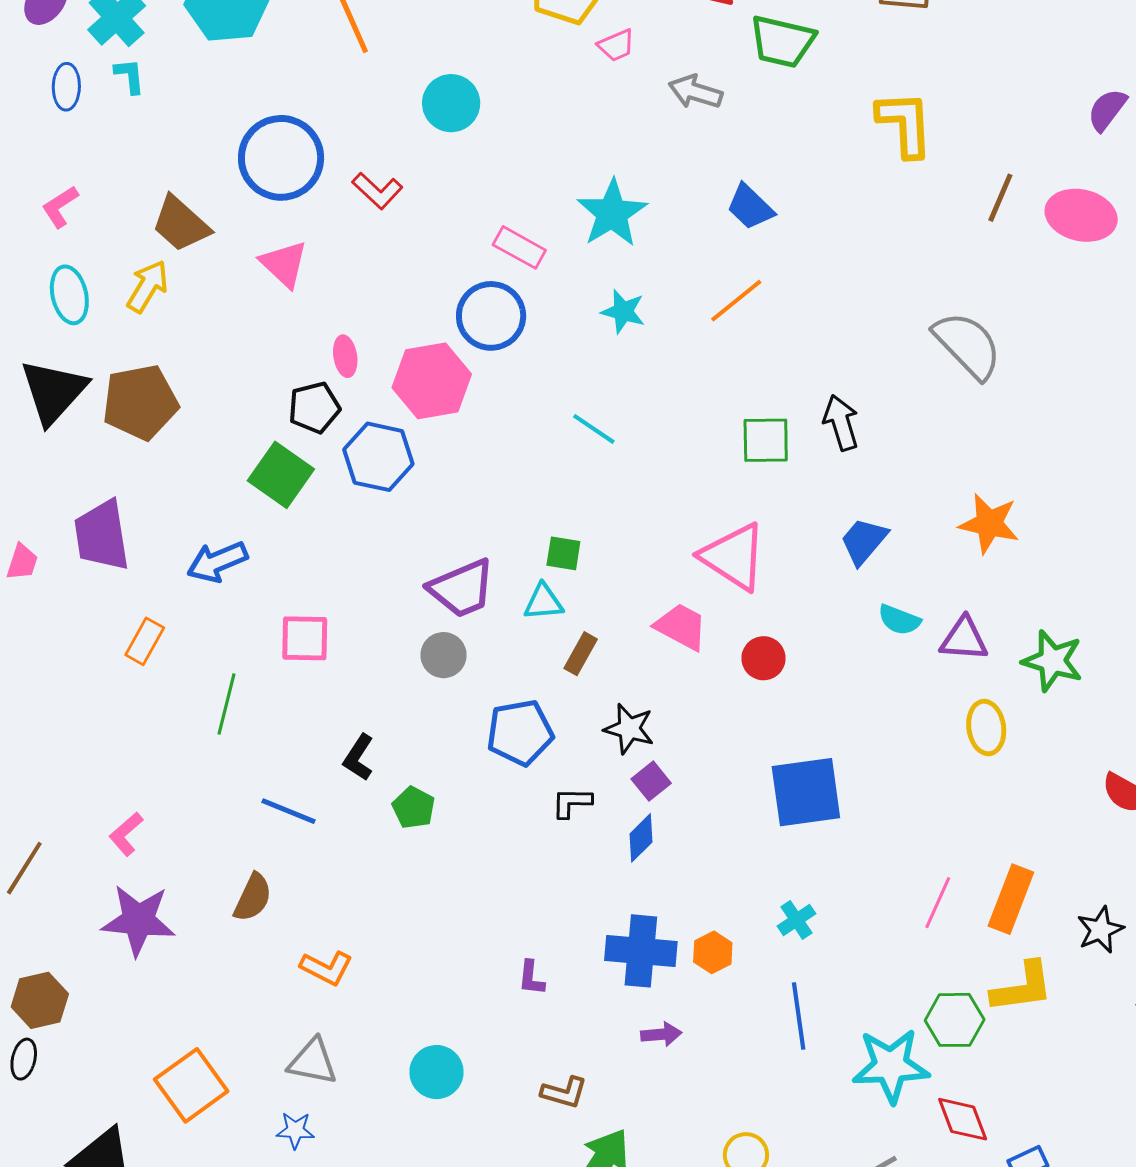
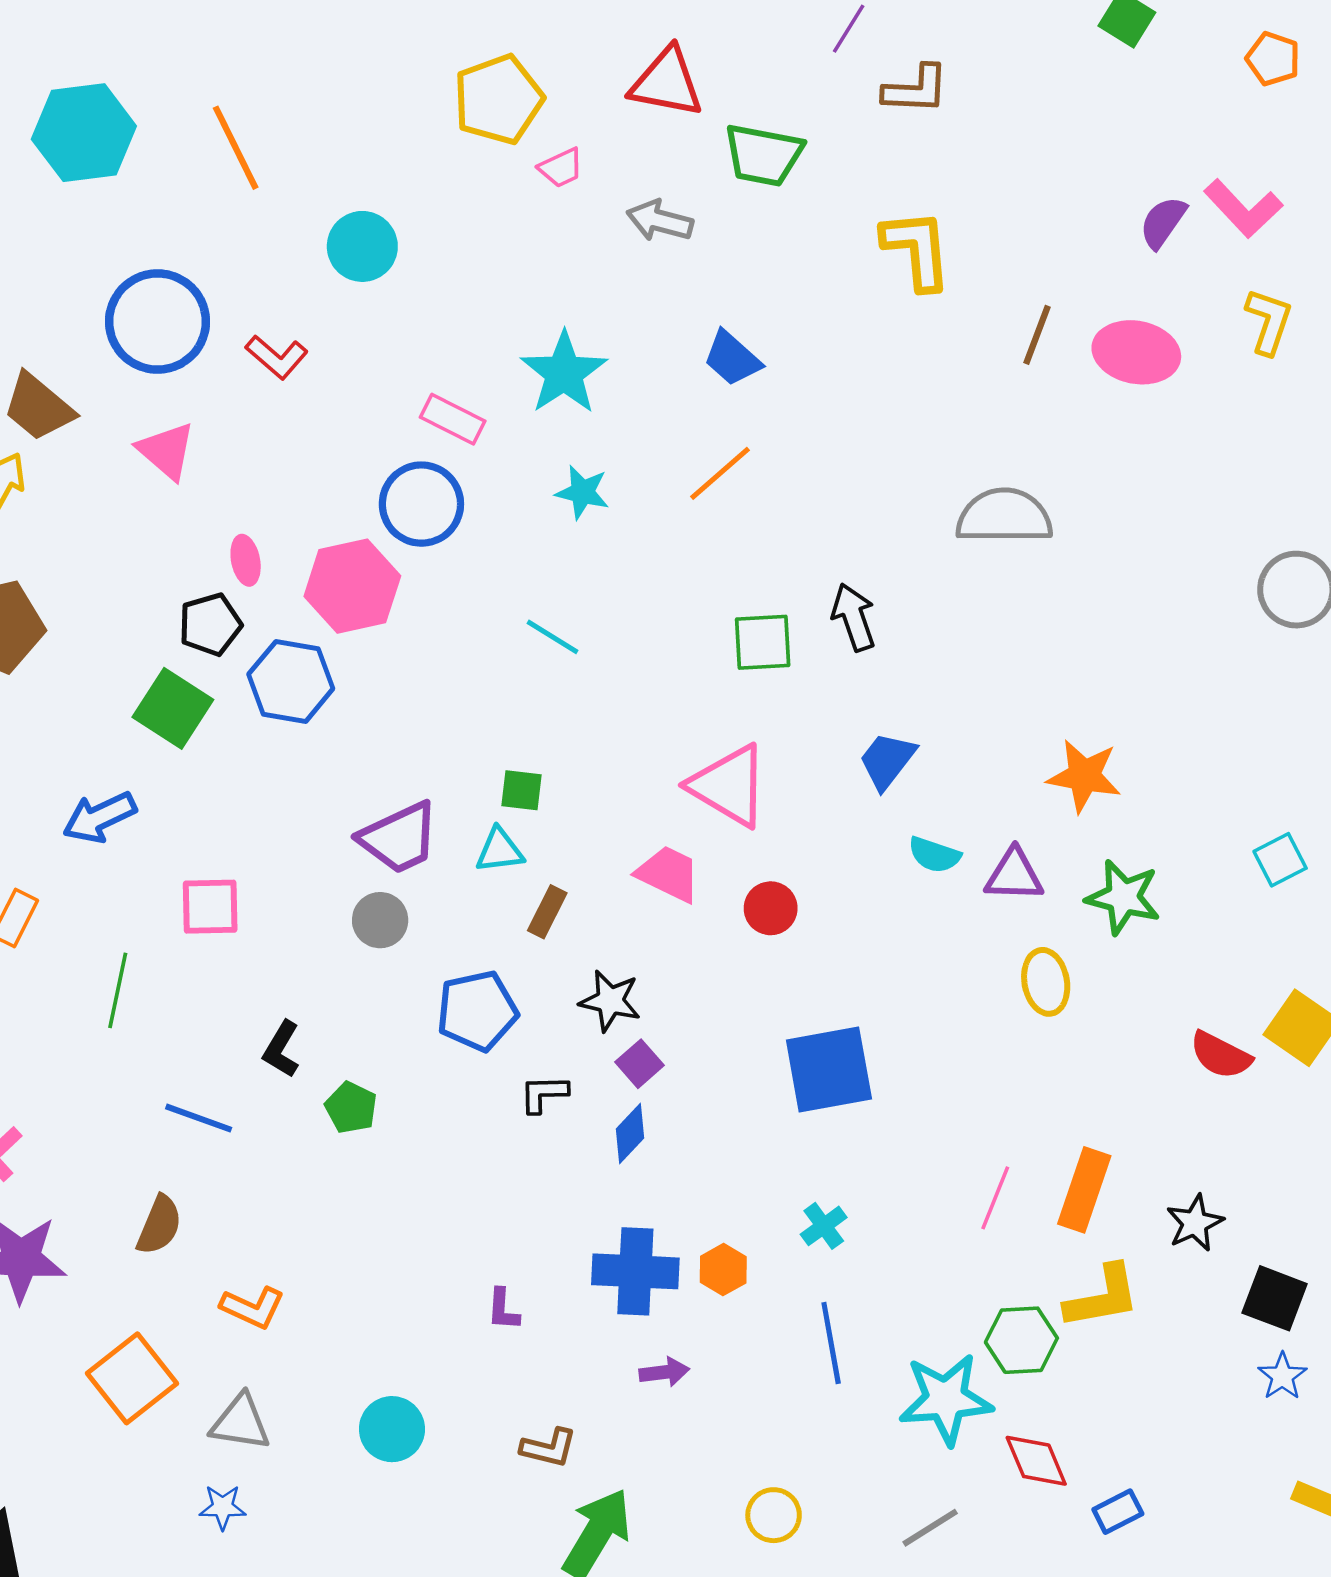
gray semicircle: (968, 345) -> (1004, 516), turned -44
orange star: (989, 524) -> (1084, 776), moved
orange square: (191, 1085) -> (132, 1378), moved

